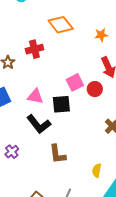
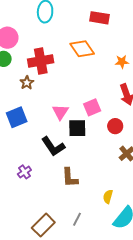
red cross: (34, 49) -> (41, 61), moved, size x1.4
red circle: (95, 89) -> (115, 126), moved
pink triangle: (35, 96) -> (60, 112), moved, turned 48

